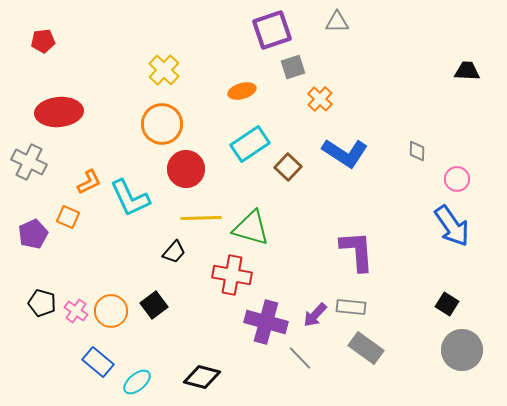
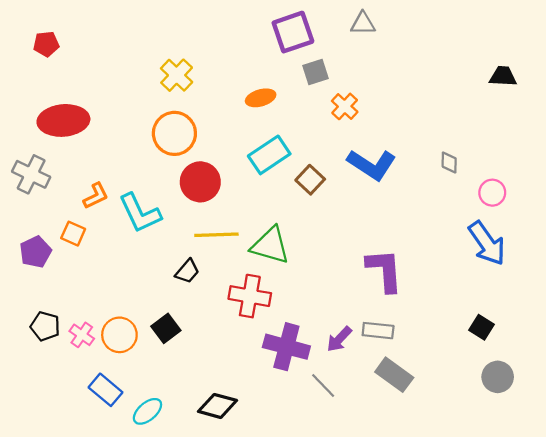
gray circle: (462, 350) -> (498, 377), size x0.7

